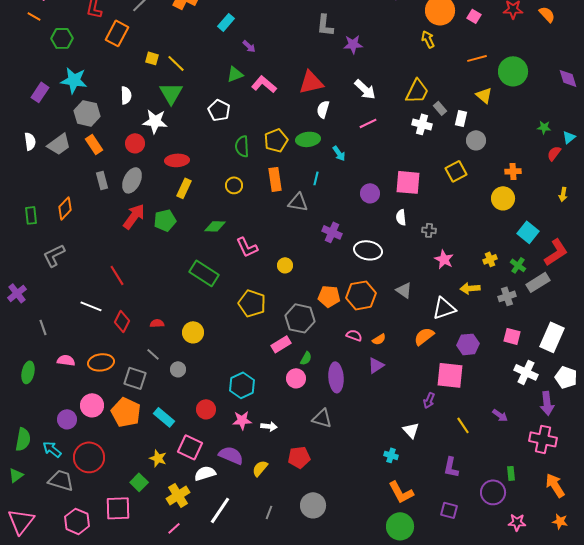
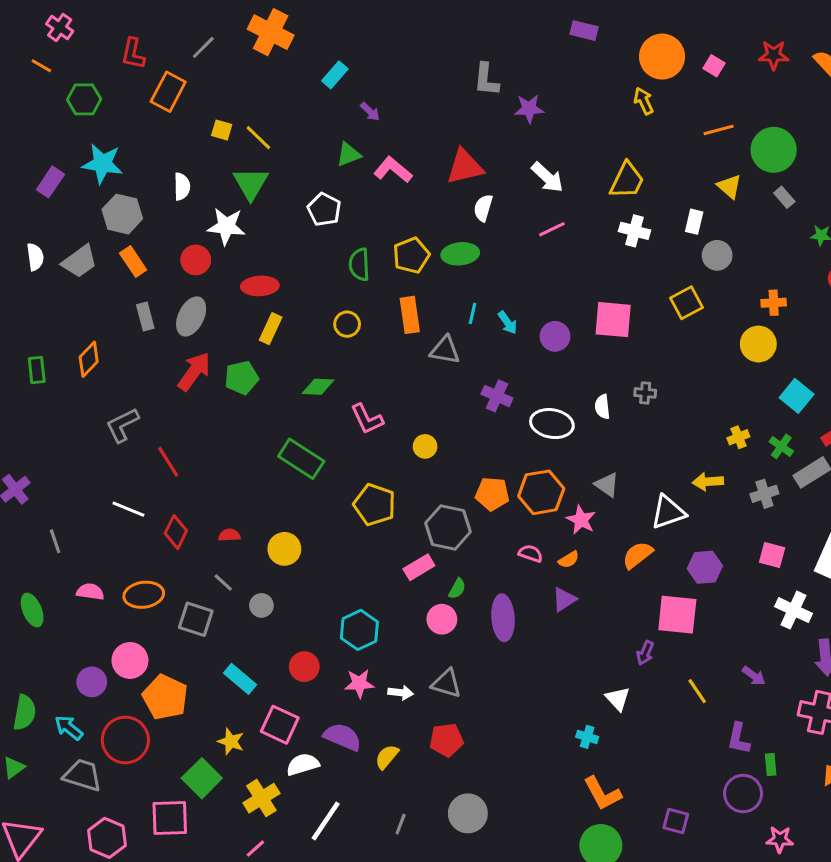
gray rectangle: (440, 108) -> (784, 197), moved
cyan arrow: (339, 153) -> (508, 323), moved
white semicircle: (401, 217) -> (602, 407), moved
gray L-shape: (54, 255) -> (122, 425), moved
pink star: (444, 259) -> (581, 520), moved
green ellipse: (28, 372) -> (32, 610), turned -35
orange pentagon: (126, 412) -> (165, 697), moved
gray triangle: (322, 418) -> (446, 683), moved
purple L-shape: (451, 467) -> (738, 738), moved
green square: (139, 482) -> (202, 778), size x1.4

